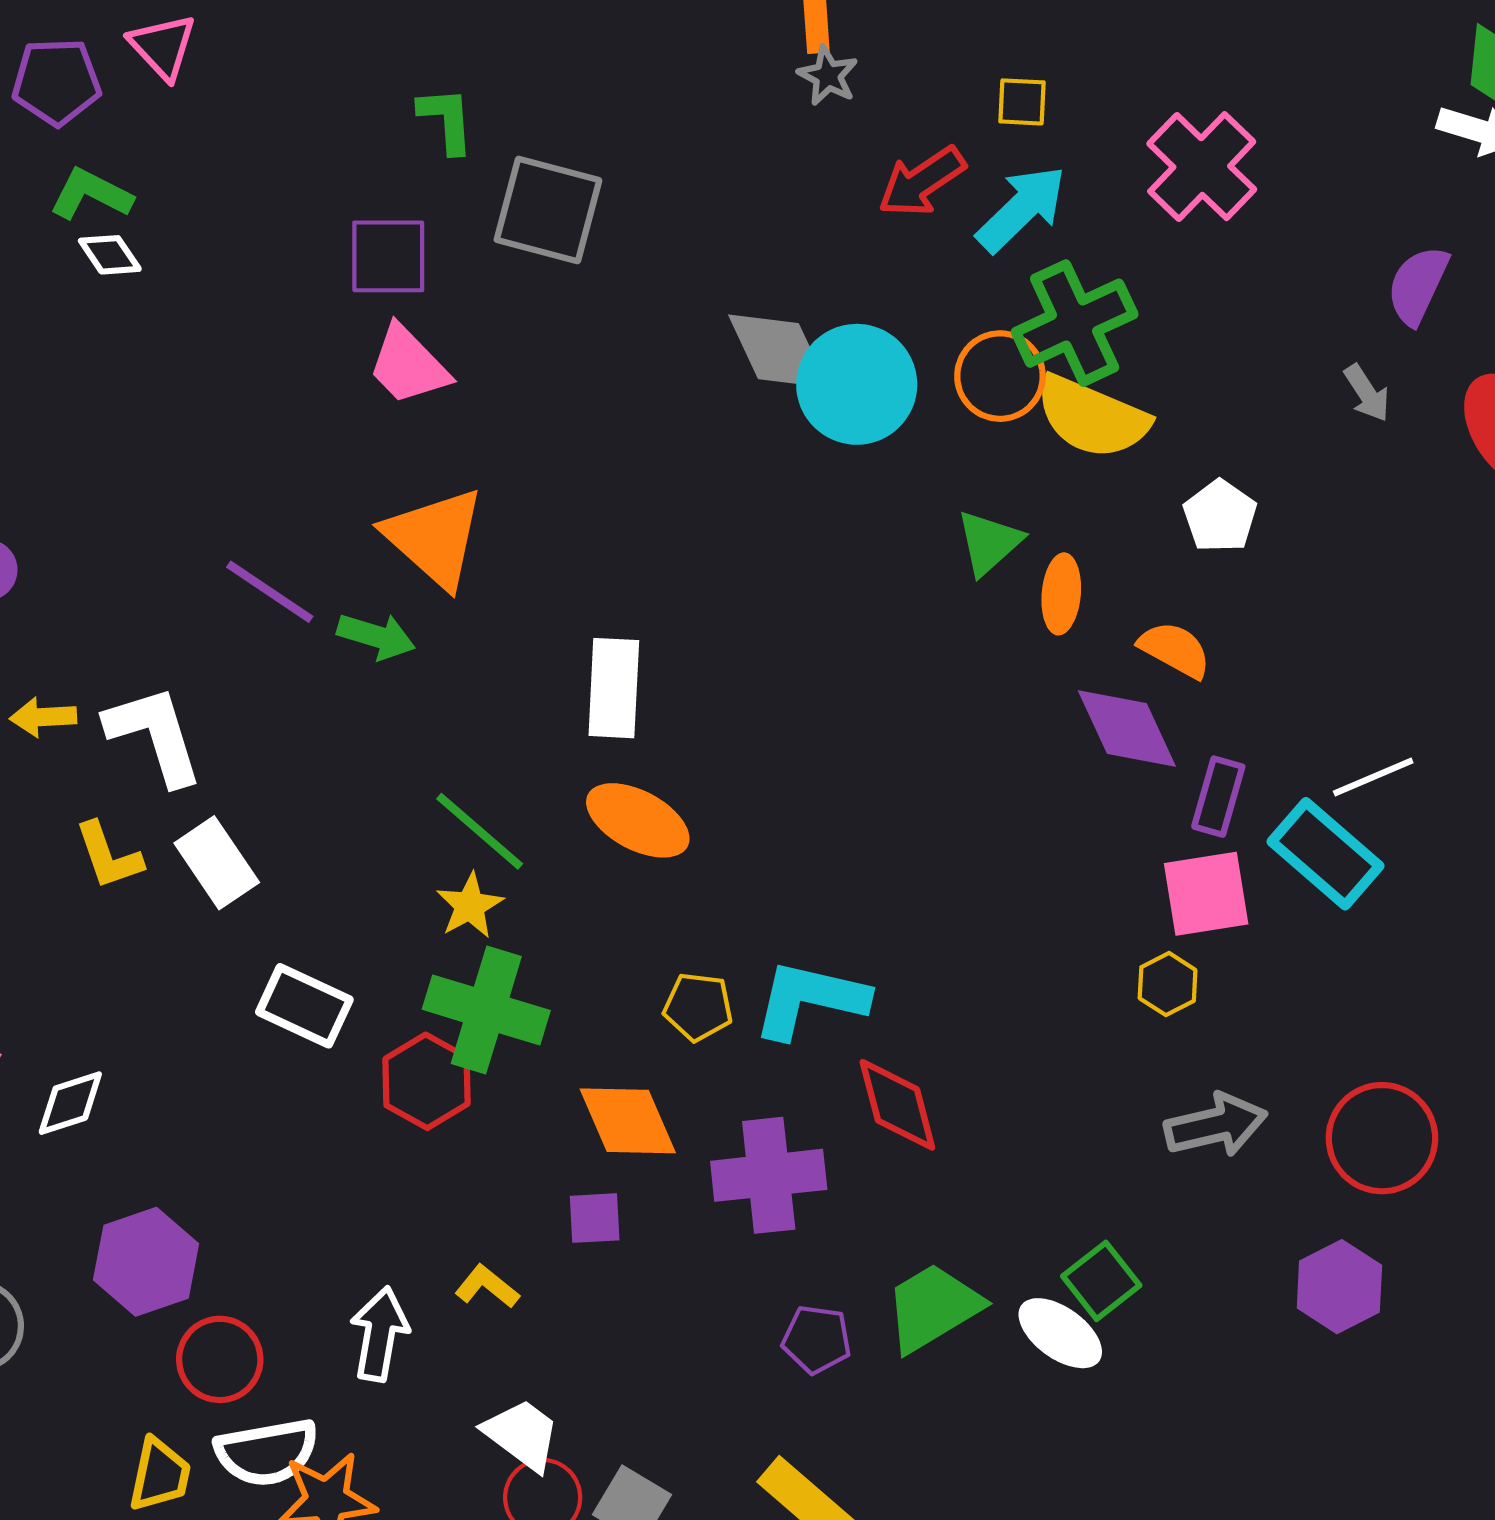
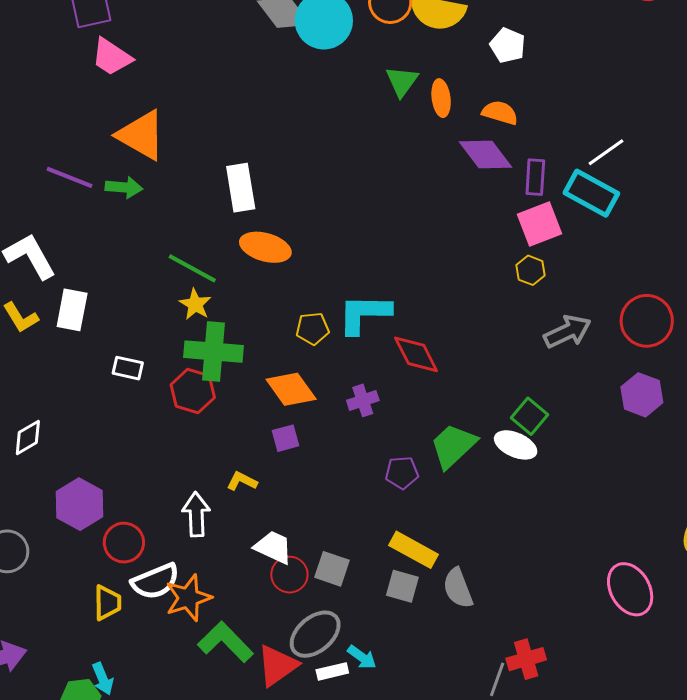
white rectangle: (217, 863) -> (72, 310), turned 57
white rectangle: (304, 1006) -> (128, 368), size x0.7
purple cross: (769, 1175) -> (363, 400), size x0.6

